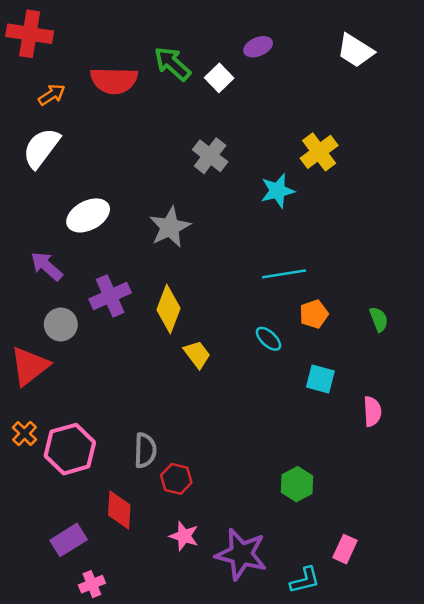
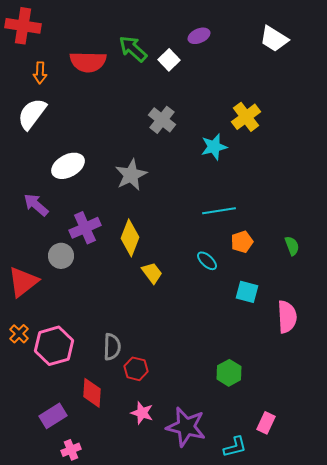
orange arrow: (52, 95) -> (40, 73), turned 125
gray circle: (61, 324) -> (61, 256), moved
pink semicircle: (372, 411) -> (287, 317), size x1.4

